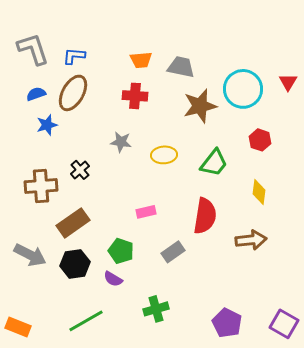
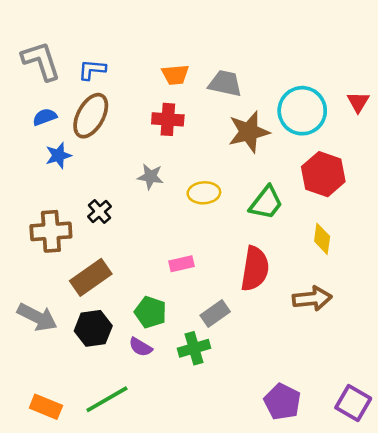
red hexagon: (260, 140) -> (323, 174), size x1.6
green cross: (156, 309) -> (194, 348), moved
orange rectangle: (18, 327) -> (46, 407), moved

